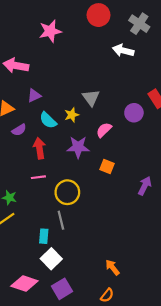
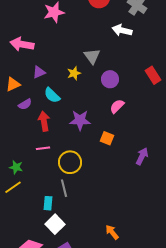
gray triangle: (91, 98) -> (92, 56), moved
purple circle: (134, 113) -> (110, 79), moved
yellow star: (72, 115) -> (74, 73), moved
pink semicircle: (104, 130) -> (117, 106), moved

